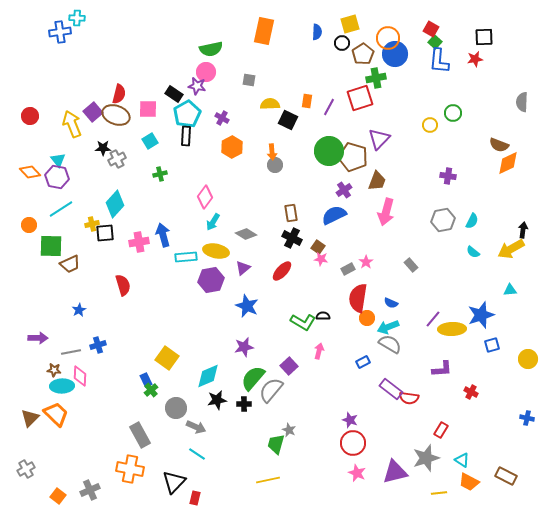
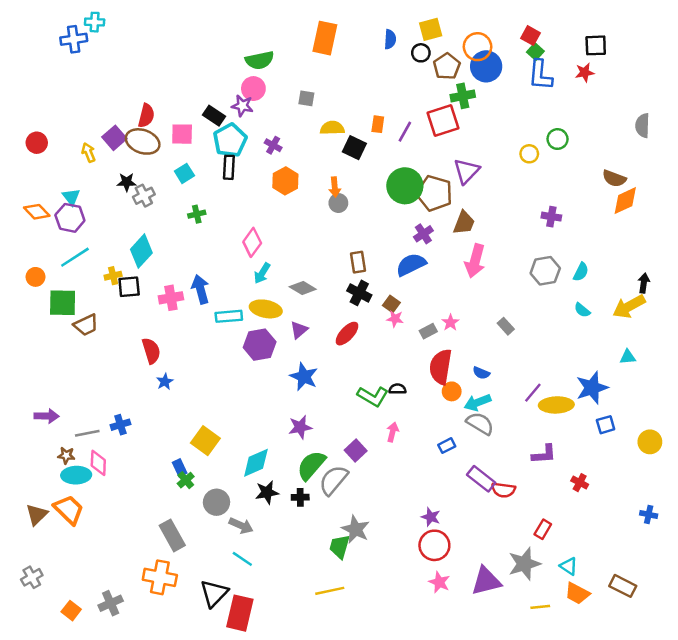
yellow arrow: (72, 124) -> (88, 153), size x0.6
blue star: (79, 310) -> (165, 382), moved
gray star: (289, 430) -> (356, 529), size x1.6
red rectangle: (195, 498) -> (240, 613), size x2.0

